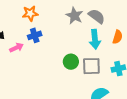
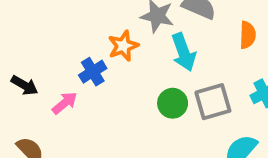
orange star: (30, 13) -> (123, 46), moved
cyan arrow: (95, 39) -> (184, 52), moved

